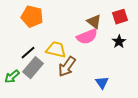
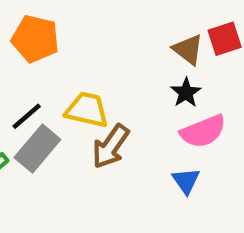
brown triangle: (94, 22) -> (188, 50), moved
pink semicircle: (87, 37) -> (203, 131), moved
black star: (119, 42) -> (186, 93), moved

